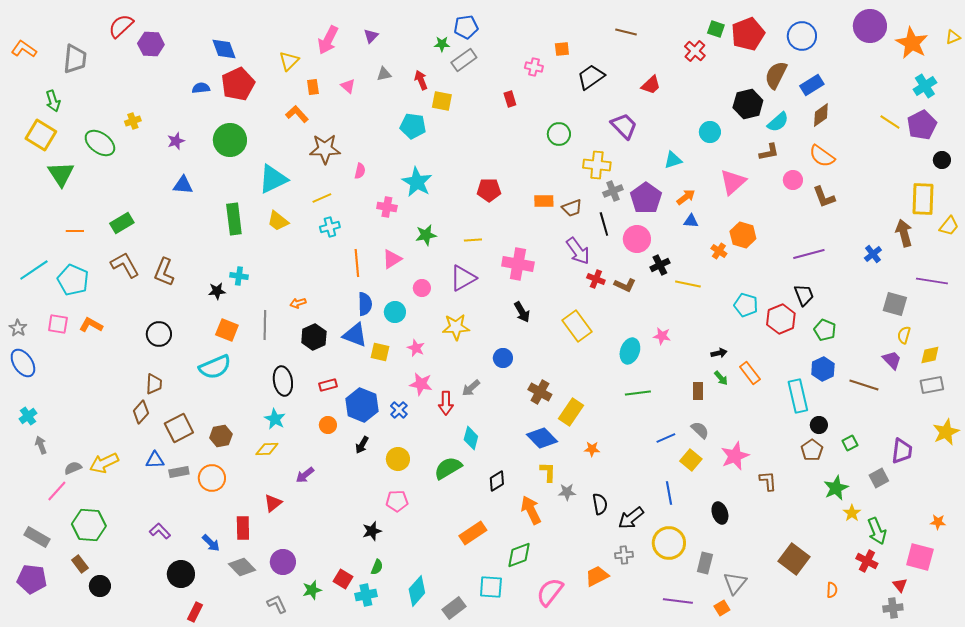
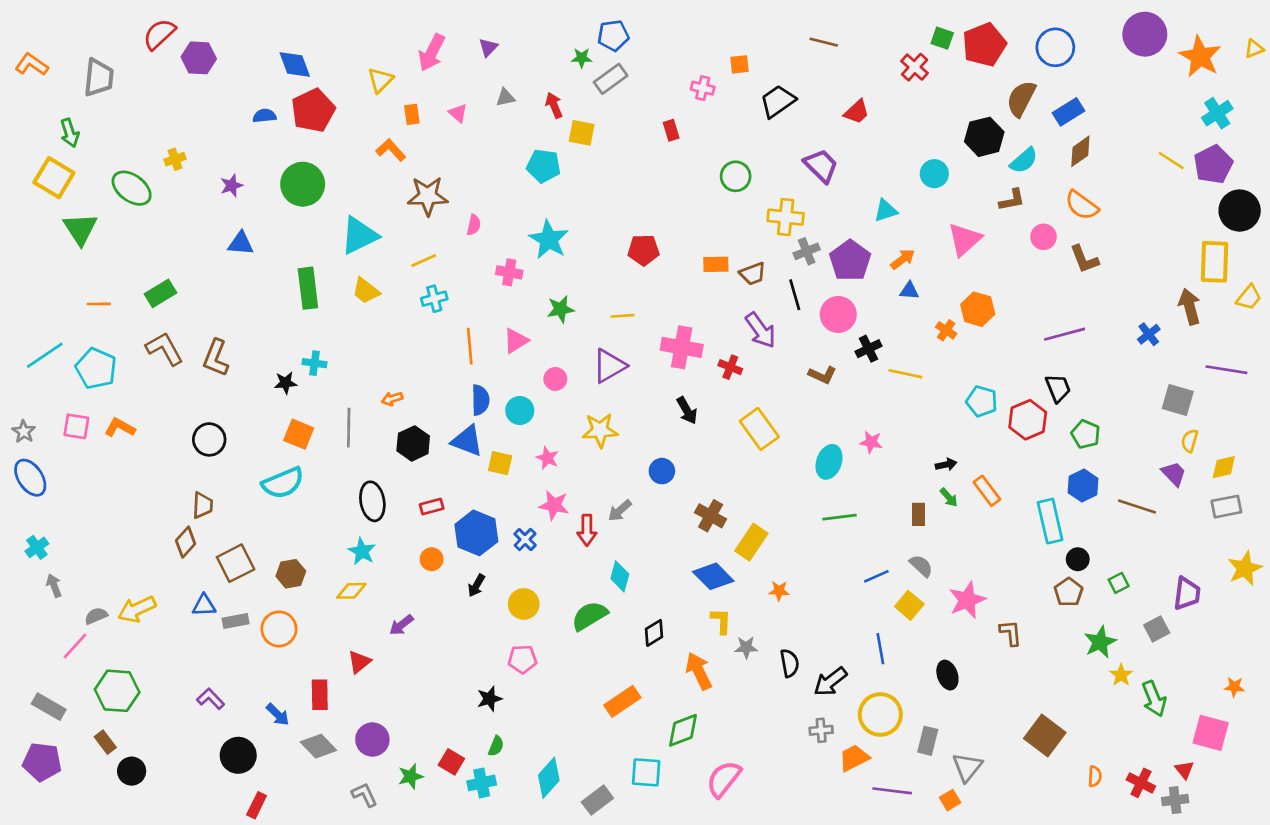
black circle: (942, 160) -> (1240, 211), size x1.8
red cross: (596, 279) -> (730, 367), moved
red cross: (867, 561) -> (1141, 783), moved
orange trapezoid: (597, 576) -> (854, 758), moved

